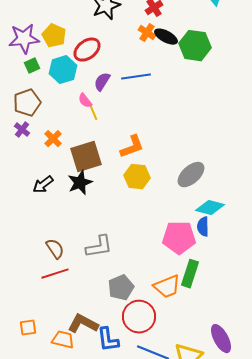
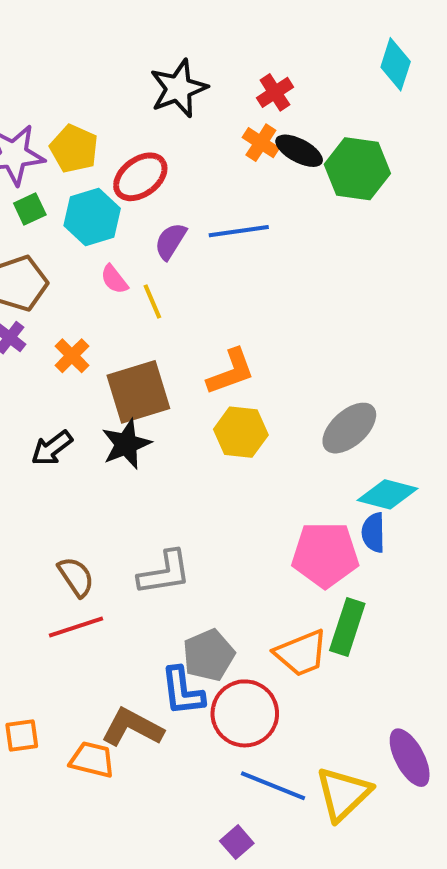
pink semicircle: (85, 101) -> (114, 279), moved
blue L-shape: (108, 340) -> (183, 691), moved

